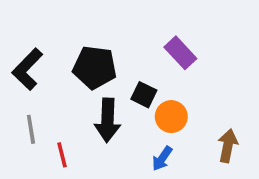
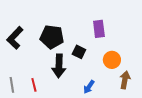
purple rectangle: (180, 53) -> (99, 29), turned 36
orange circle: (171, 117) -> (112, 60), moved
gray line: (31, 129) -> (12, 85), moved

